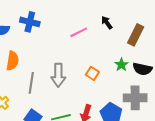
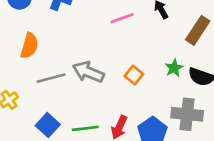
gray arrow: (58, 75) -> (88, 72), turned 105
gray line: (31, 83) -> (51, 78), turned 60

